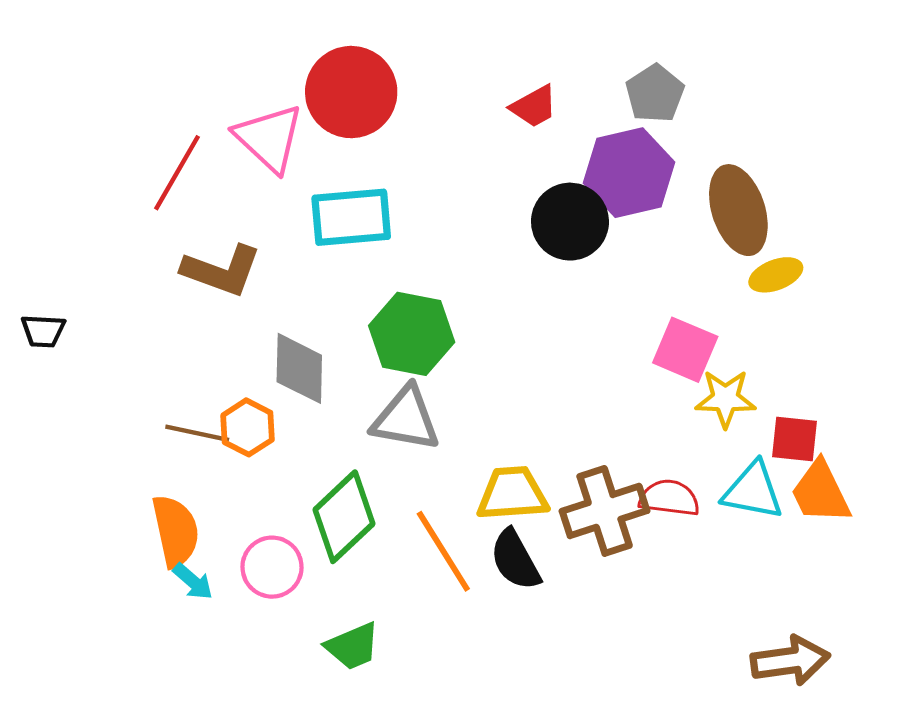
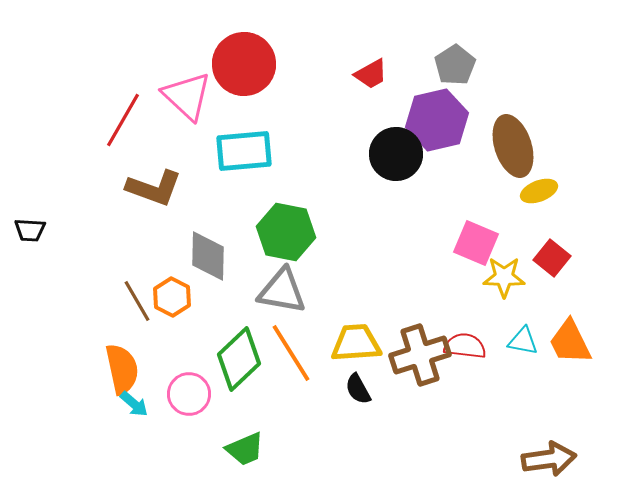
brown line: (197, 433) -> (137, 301), turned 48
red square: (795, 439) -> (552, 258), moved, turned 33
cyan triangle: (753, 491) -> (523, 341), size x0.7
orange line: (443, 551) -> (291, 353), moved
black semicircle: (515, 560) -> (358, 389), size x0.7

